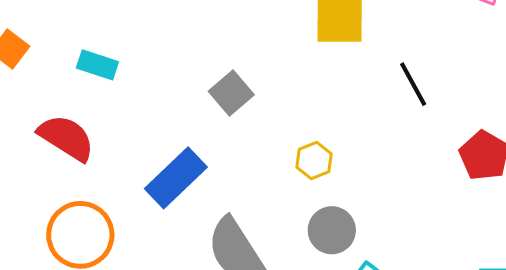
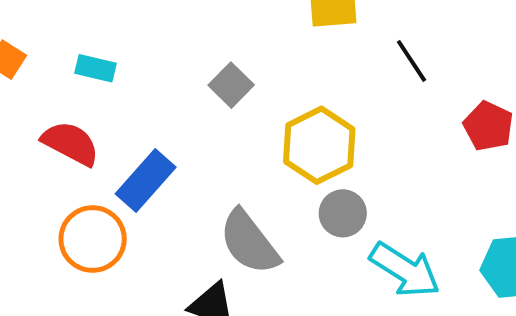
yellow hexagon: (314, 160) -> (319, 145), size x2.0
blue rectangle: (176, 178) -> (146, 180), moved

